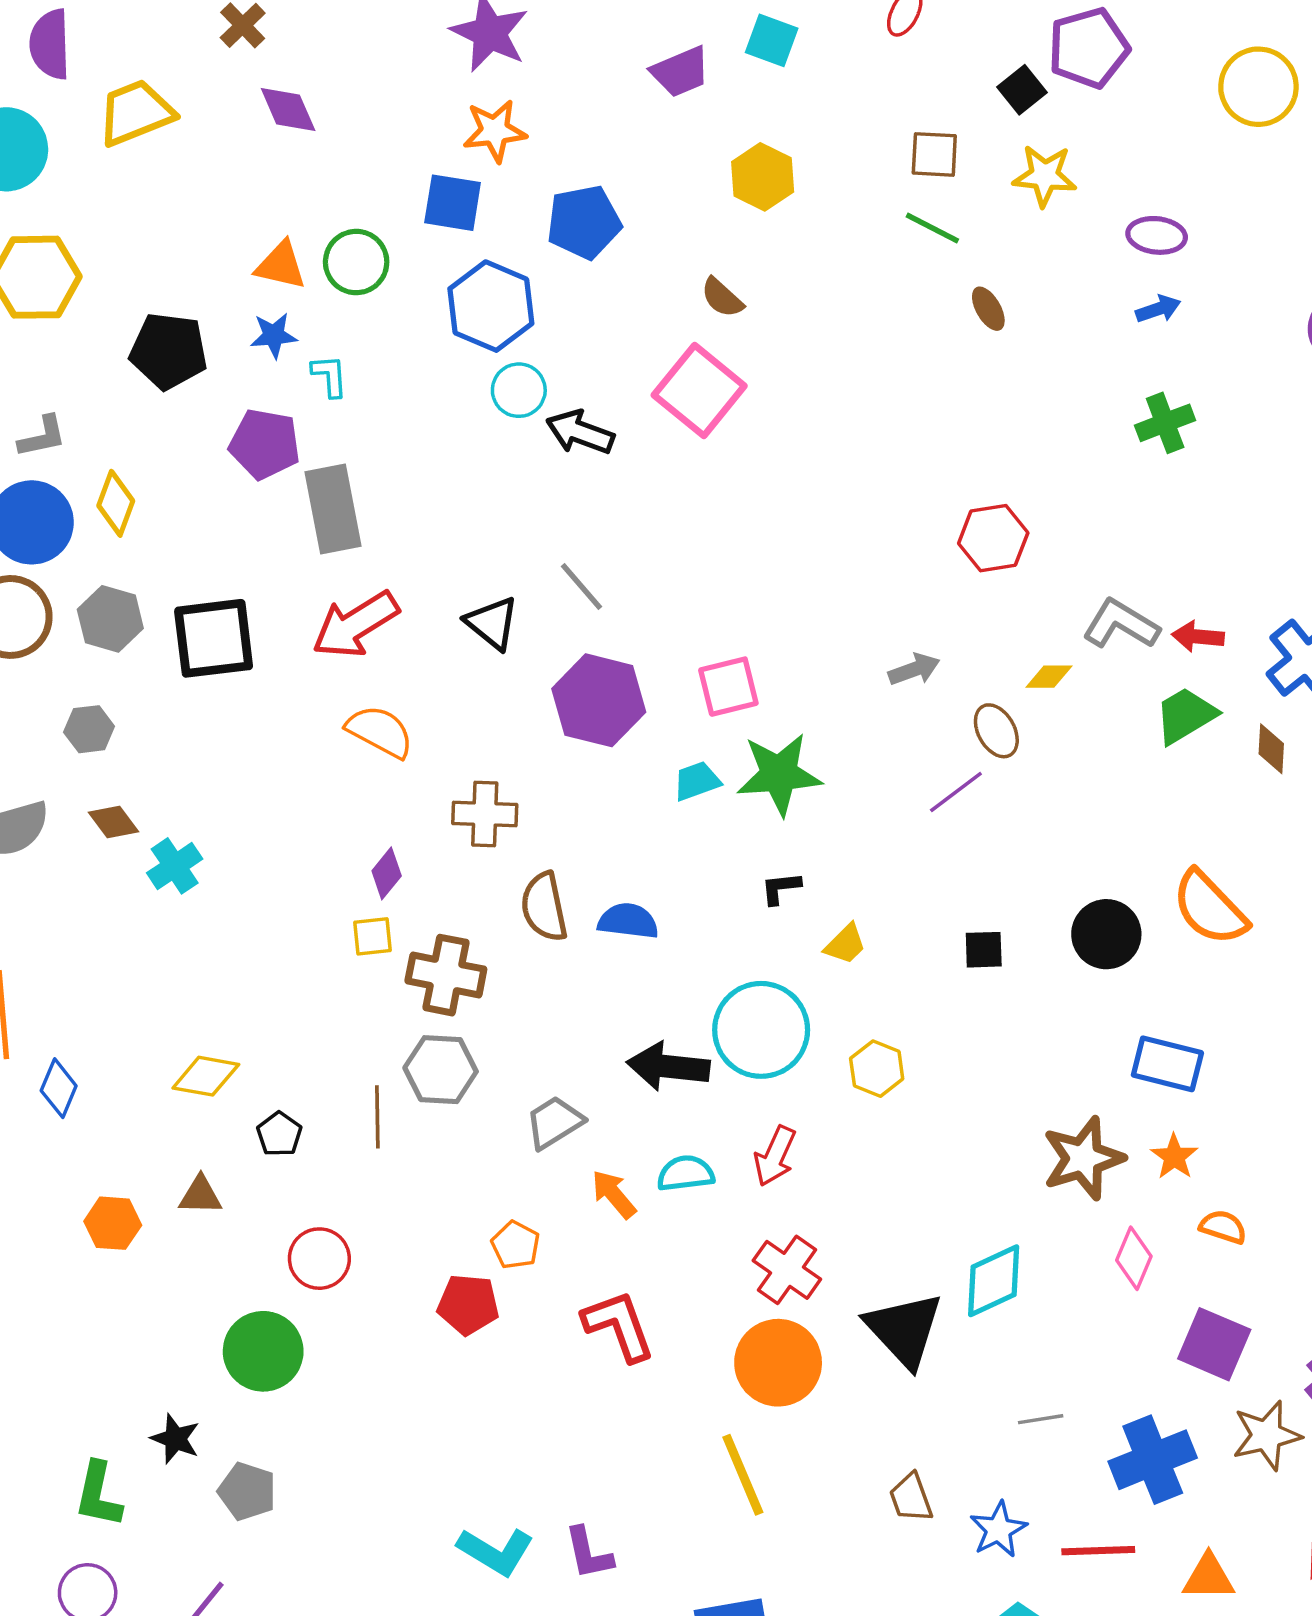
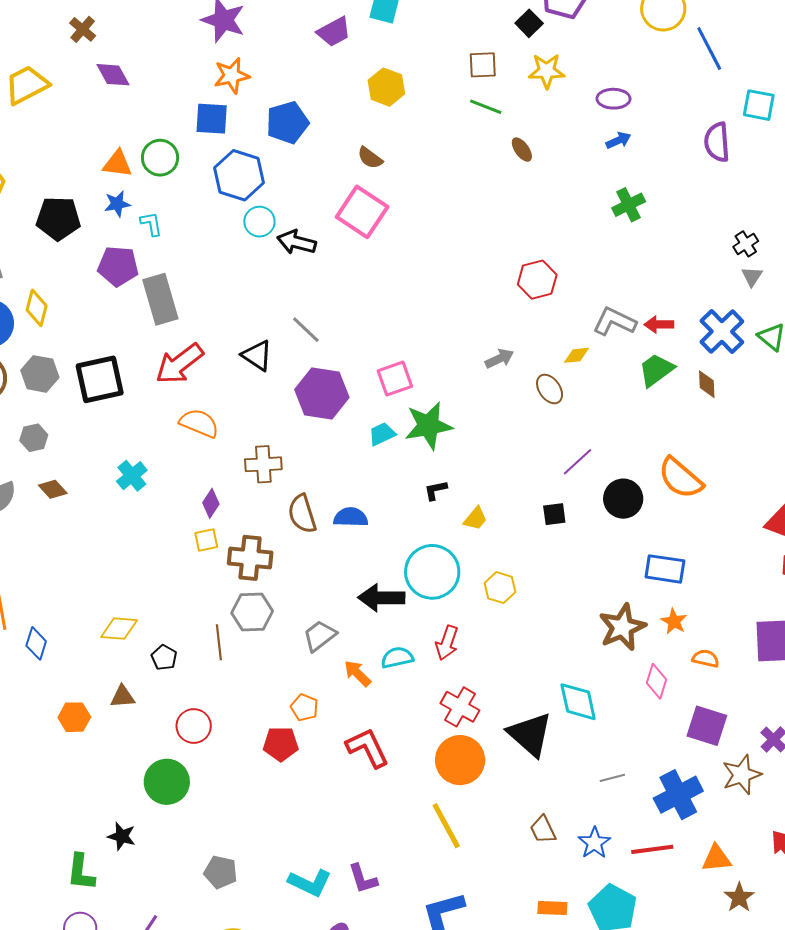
purple line: (956, 792) -> (577, 462), moved
cyan cross: (175, 866) -> (132, 476), moved
cyan diamond: (994, 1281) -> (578, 702), turned -72
gray pentagon: (247, 1491) -> (221, 872), moved

